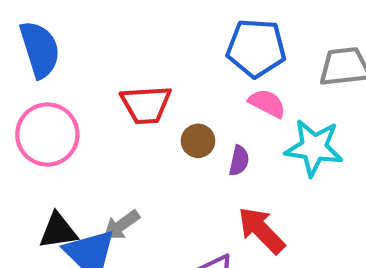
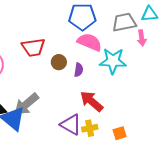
pink semicircle: (267, 103) -> (90, 42), size x1.4
gray arrow: (121, 225) -> (26, 104), size x1.5

